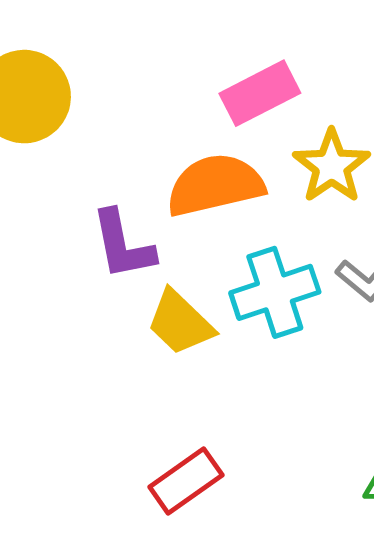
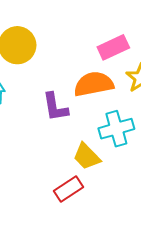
yellow trapezoid: (180, 323) -> (87, 157), moved
red rectangle: (186, 481) -> (68, 189), moved

